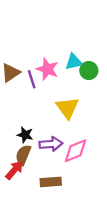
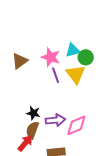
purple line: (32, 79) -> (56, 75), moved
yellow triangle: (67, 108) -> (76, 74), moved

